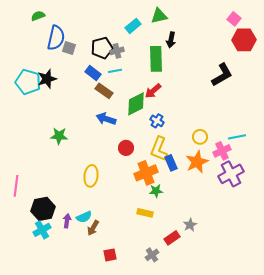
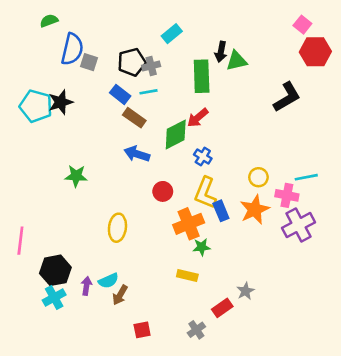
green triangle: (159, 16) -> (236, 61), moved
pink cross: (222, 151) -> (287, 195), turned 36

